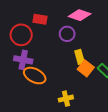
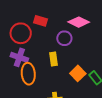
yellow rectangle: (80, 57) -> (53, 59), moved
orange ellipse: (35, 76) -> (28, 74), turned 50

